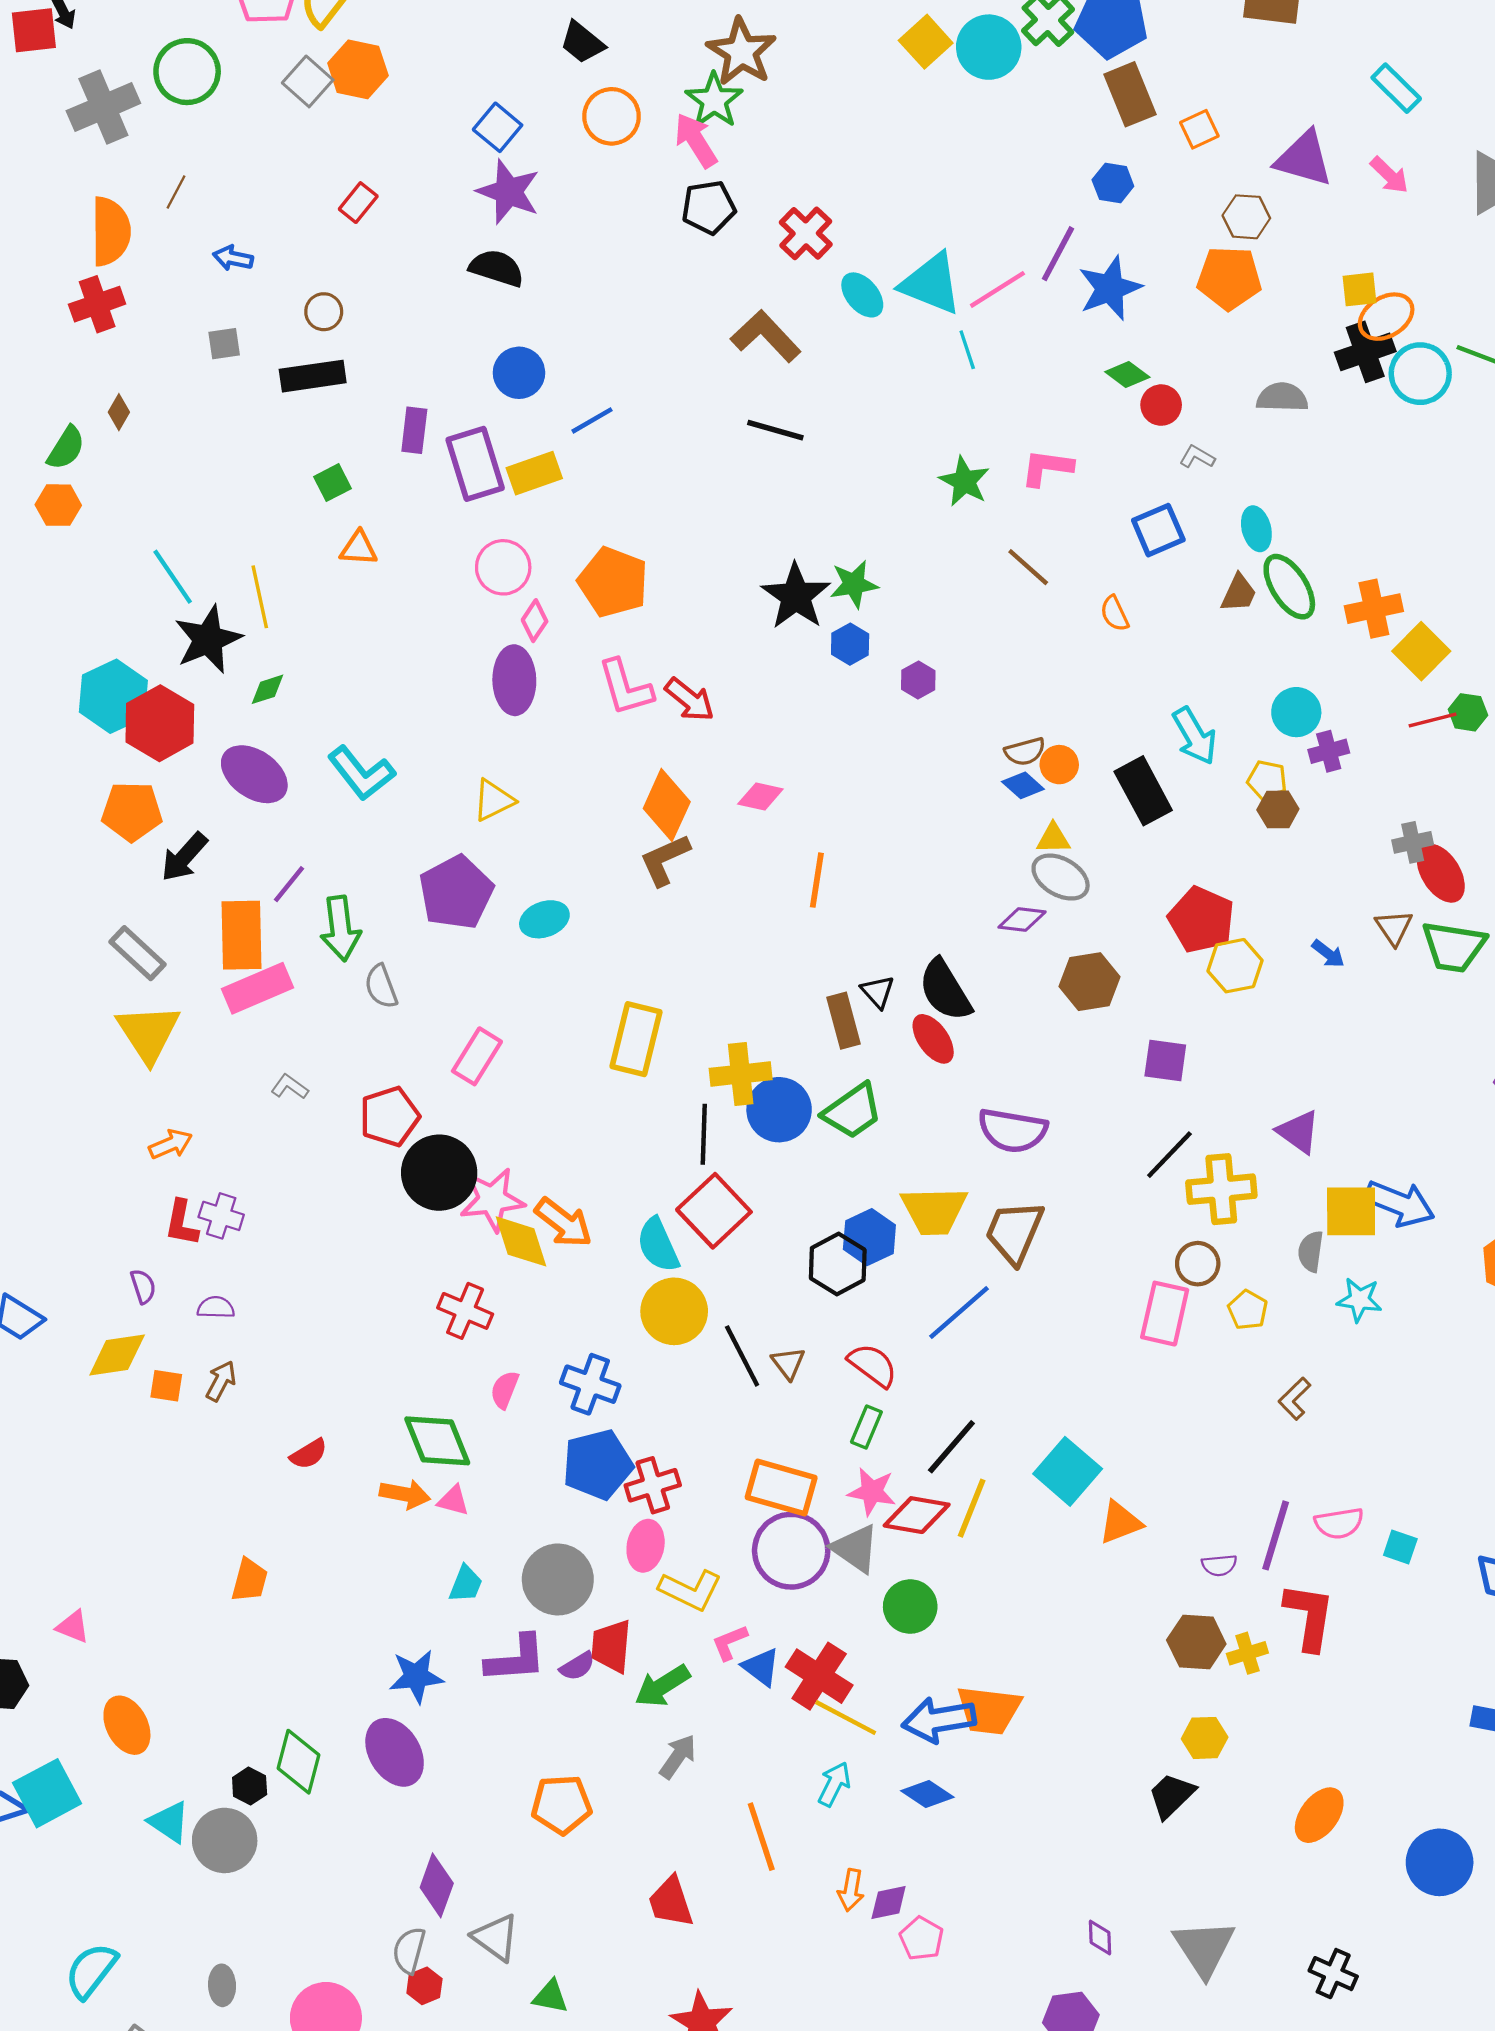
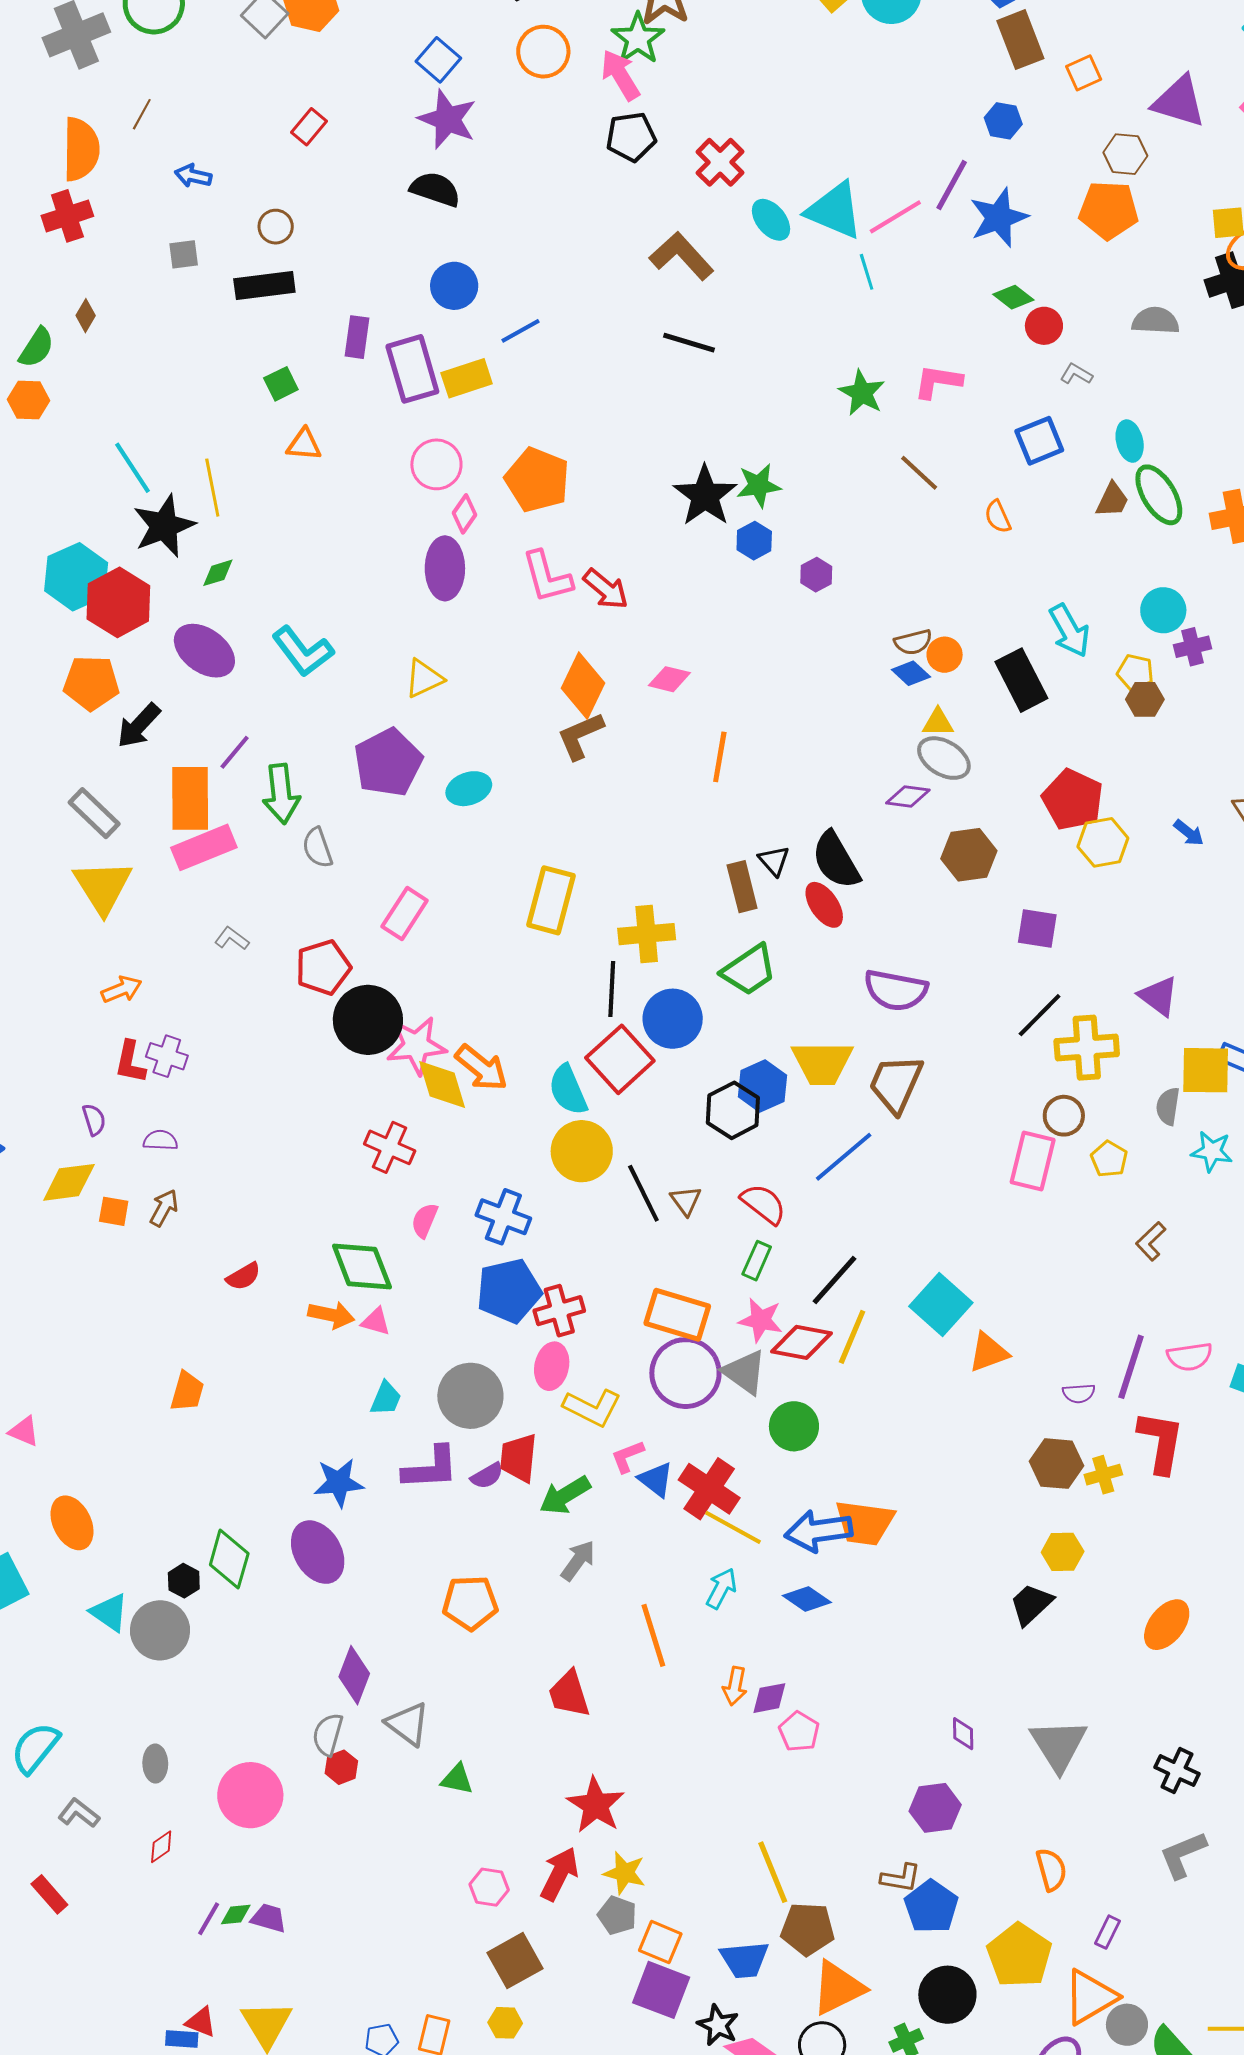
blue circle: (779, 1110) -> (673, 1019), moved

